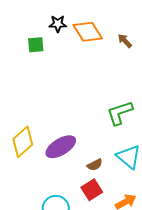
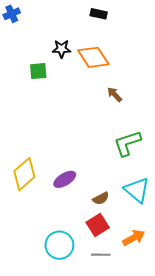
brown arrow: (125, 41) -> (115, 94), moved
purple ellipse: (61, 147) -> (65, 179), size x0.7

